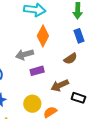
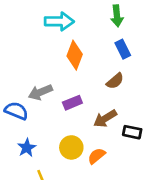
gray arrow: (25, 54) -> (40, 92), moved

